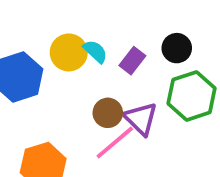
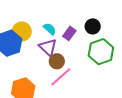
yellow circle: (69, 52) -> (22, 31), moved
purple triangle: (141, 119) -> (48, 47), moved

